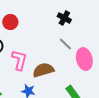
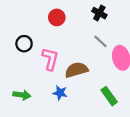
red circle: (10, 22) -> (57, 17), moved

